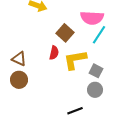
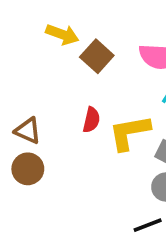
brown square: (65, 33) -> (97, 56), moved
black line: (75, 111) -> (148, 225), moved

